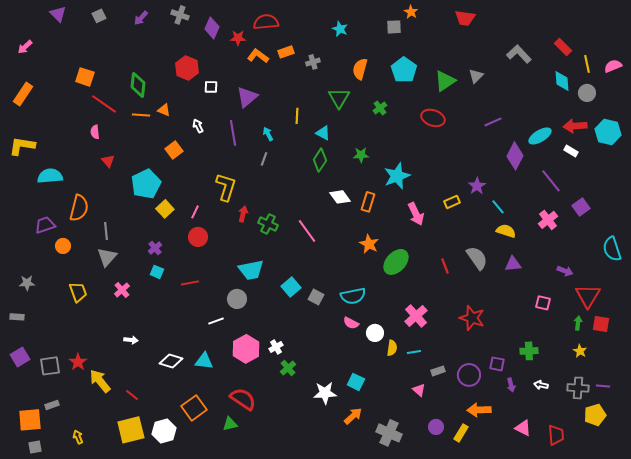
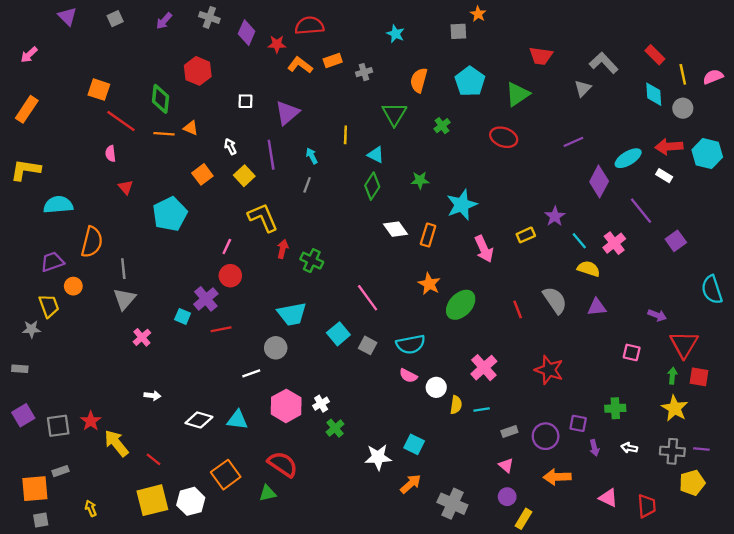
red trapezoid: (465, 18) -> (541, 56), moved
red hexagon: (187, 68) -> (198, 71), moved
gray triangle: (476, 76) -> (583, 88), moved
yellow L-shape: (226, 187) -> (263, 218), turned -40
yellow square: (165, 209) -> (244, 176), moved
pink cross: (548, 220) -> (614, 243), moved
pink line: (307, 231) -> (368, 298), moved
purple cross: (155, 248) -> (206, 299), moved, size x1.5
yellow trapezoid: (78, 292) -> (49, 306), moved
yellow star: (580, 351) -> (675, 408), size x1.6
pink triangle: (419, 390) -> (506, 465), moved
yellow rectangle: (461, 433) -> (523, 519), moved

